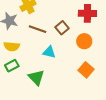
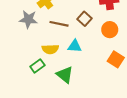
yellow semicircle: (12, 46) -> (50, 49), moved

